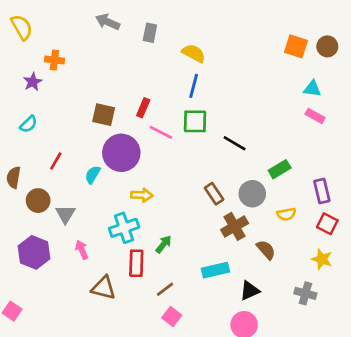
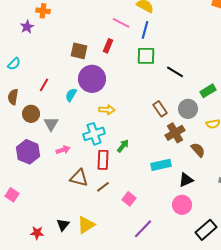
cyan semicircle: (29, 124) -> (14, 64), moved
pink line: (161, 132) -> (121, 23), moved
pink arrow: (82, 250) -> (63, 150), turned 96
brown line: (165, 289) -> (103, 187), moved

